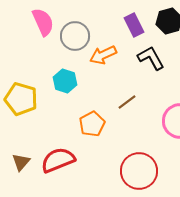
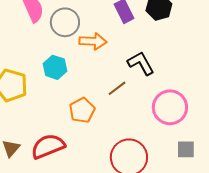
orange arrow: (103, 55) -> (93, 41), turned -152
black L-shape: (151, 58) -> (141, 63), moved

